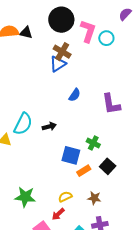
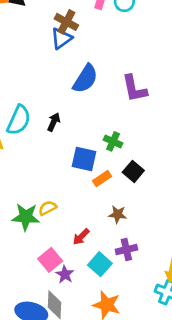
blue semicircle: (75, 95) -> (85, 79), size x1.6
black arrow: (49, 126) -> (54, 122), turned -48
yellow semicircle: (65, 197) -> (48, 208), moved
red arrow: (58, 214) -> (81, 237), moved

